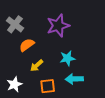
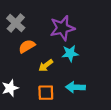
cyan star: (67, 58) -> (70, 53), moved
yellow arrow: (37, 66) -> (46, 65), moved

